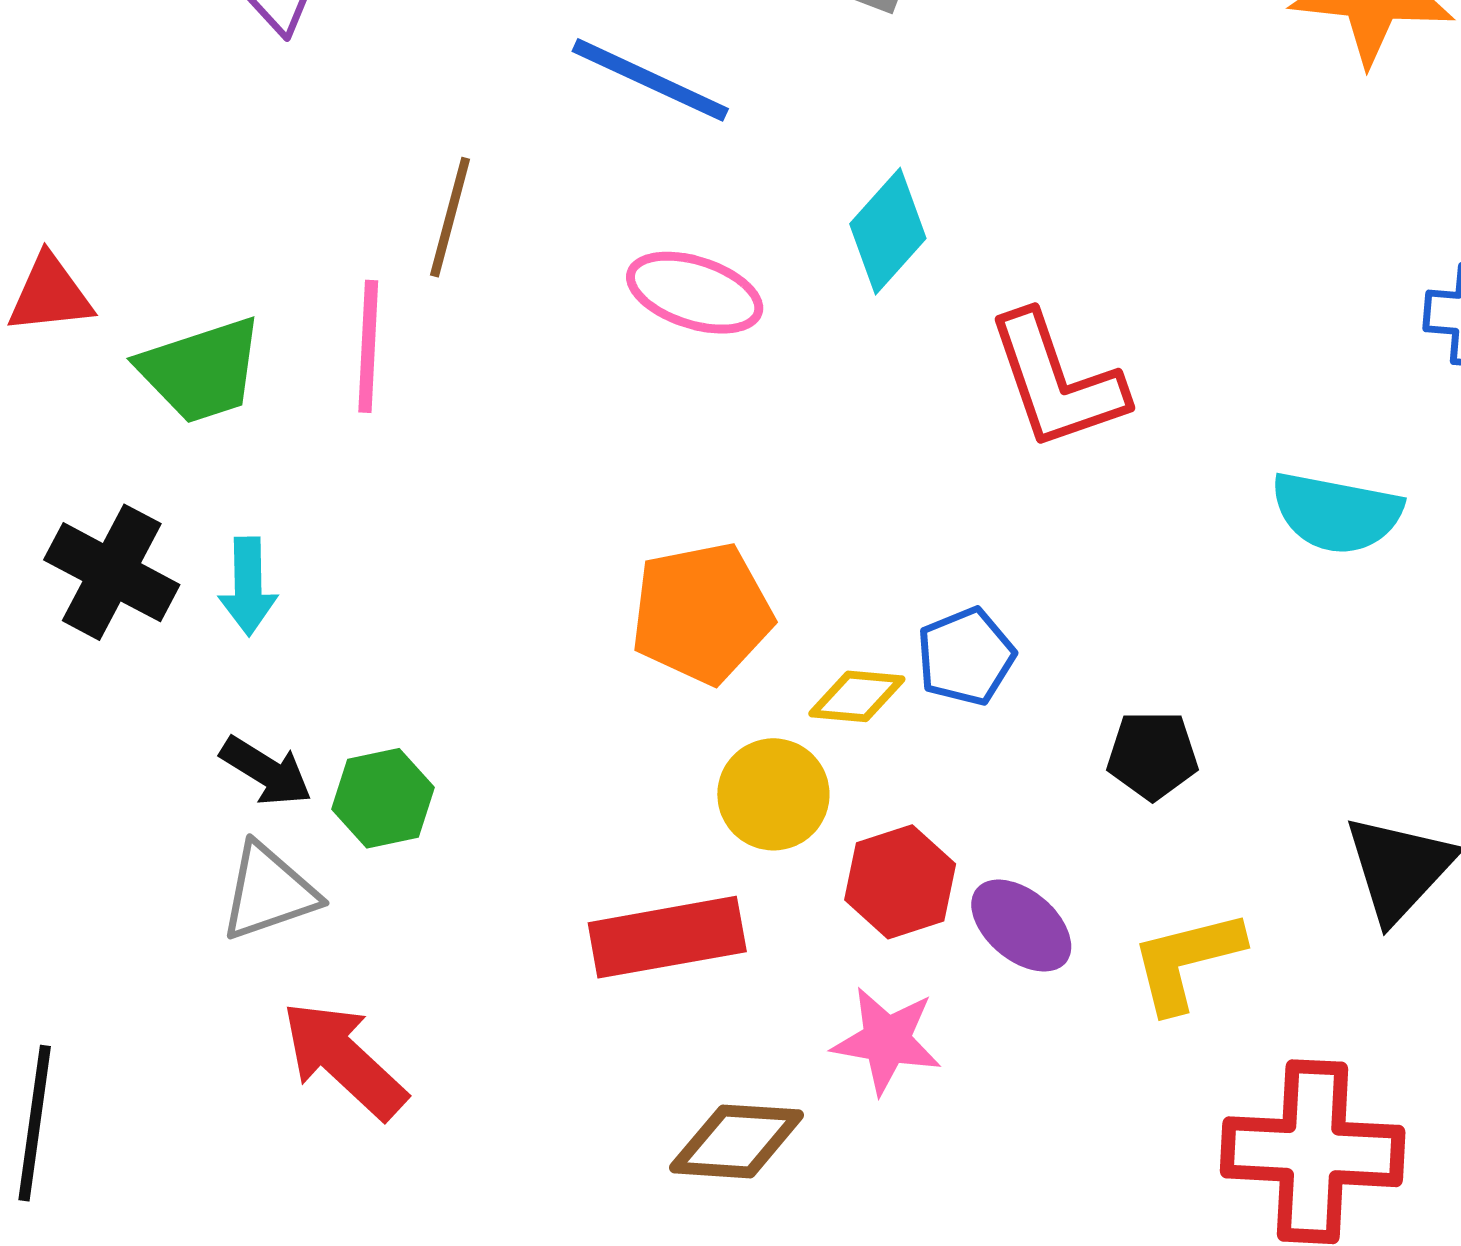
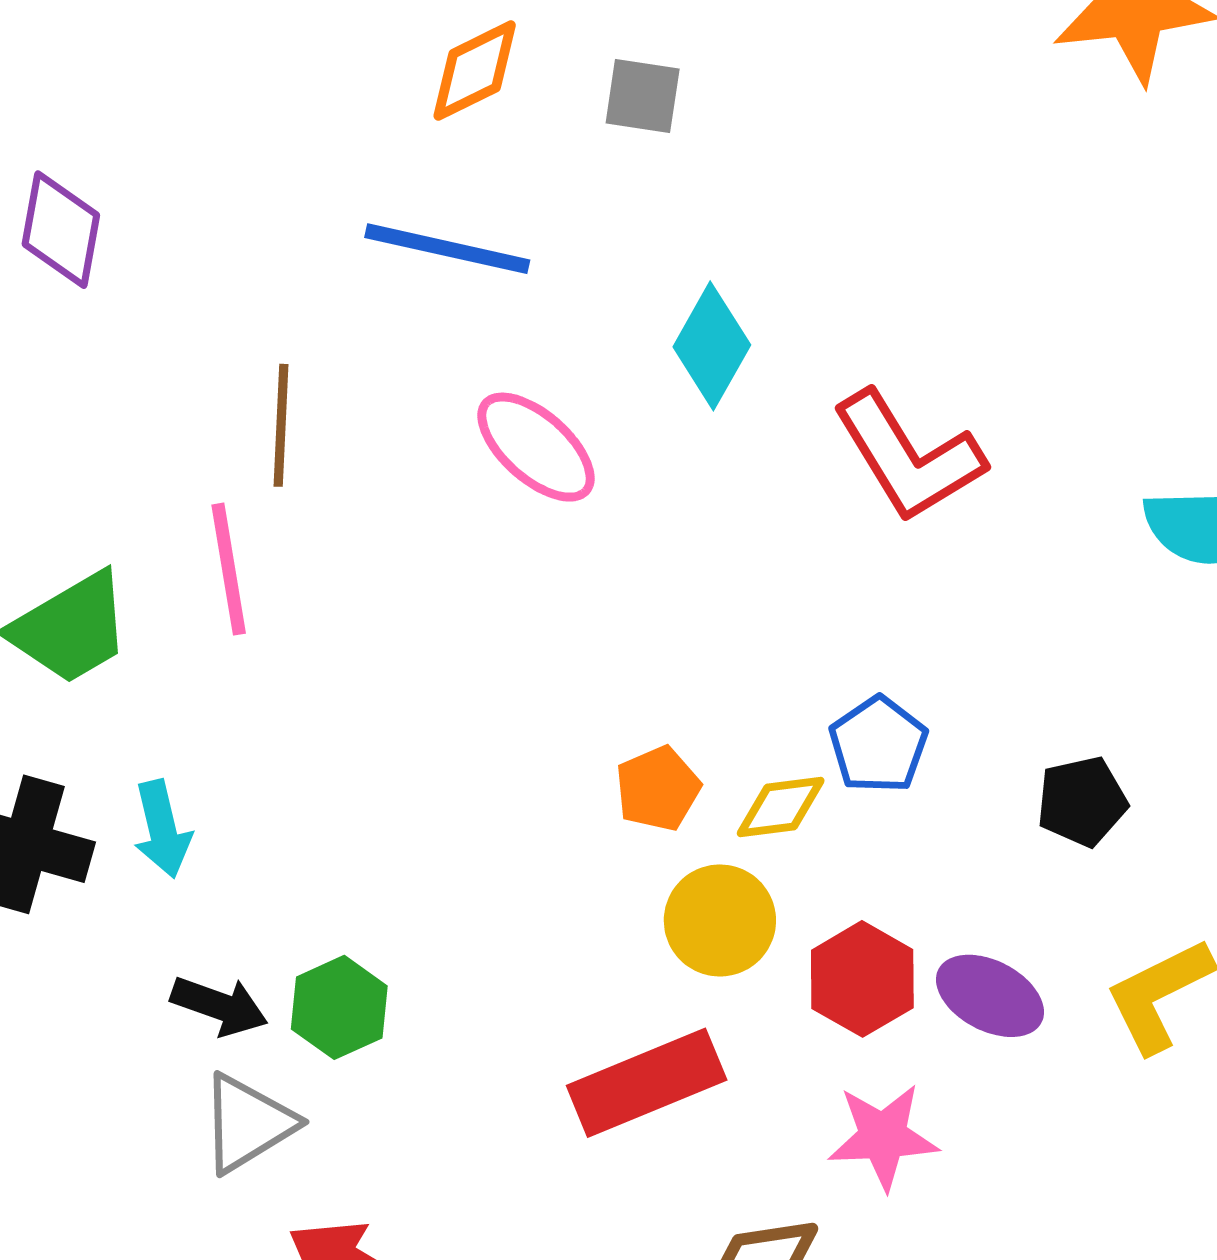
pink ellipse: (695, 293) -> (536, 447), turned 36
orange pentagon: (702, 613) -> (658, 789), moved, size x0.6

